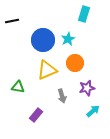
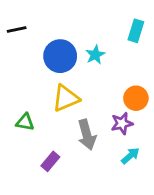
cyan rectangle: (84, 14) -> (136, 31), moved
orange circle: (75, 63) -> (136, 98), moved
gray arrow: (62, 96) -> (87, 135), size x1.5

